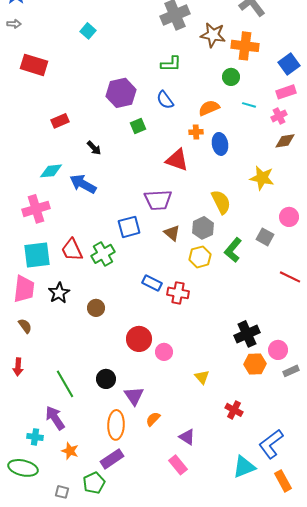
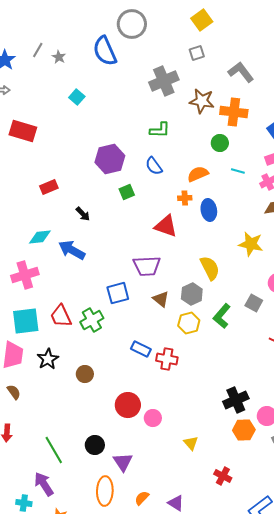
orange semicircle: (153, 419) -> (142, 498), moved

